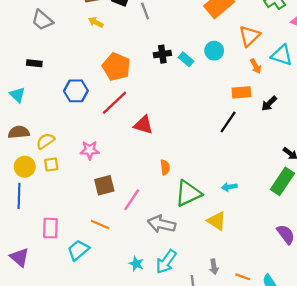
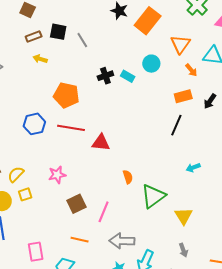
red line: (114, 103) -> (71, 128), turned 64
cyan arrow: (229, 187) -> (193, 168), moved
yellow triangle: (217, 221) -> (184, 216), turned 36
gray arrow: (162, 224) -> (122, 241), moved
gray arrow: (214, 267) -> (183, 250), moved

